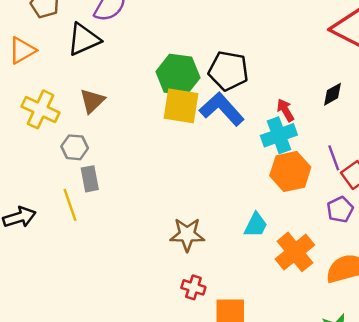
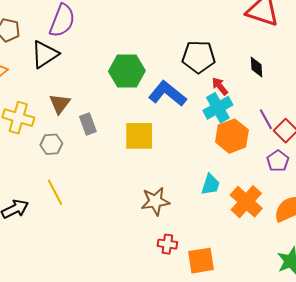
black pentagon: (228, 71) -> (199, 57), moved
black diamond: (332, 94) -> (257, 67), turned -55
yellow square: (181, 106) -> (139, 136), moved
gray rectangle: (90, 179) -> (88, 124), moved

